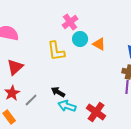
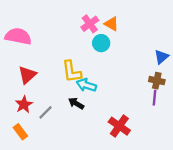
orange triangle: (99, 44) -> (111, 24), moved
yellow L-shape: (56, 51) -> (72, 72), moved
cyan arrow: (67, 106) -> (86, 85), moved

